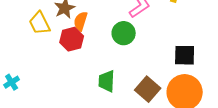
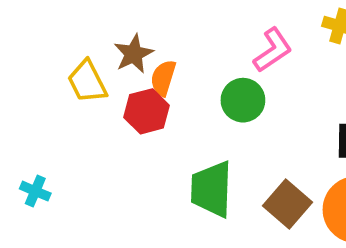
green trapezoid: (107, 81) -> (211, 189), size x1.4
cyan cross: (12, 82) -> (35, 191), turned -35

